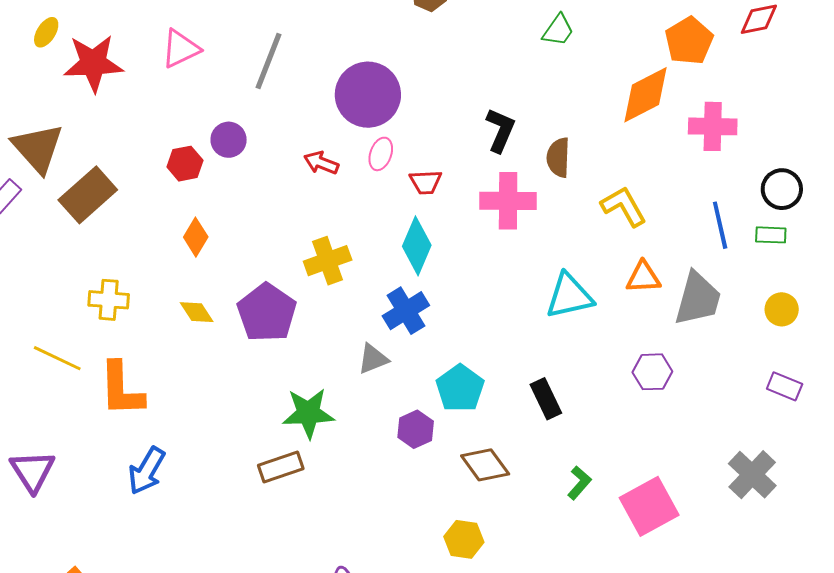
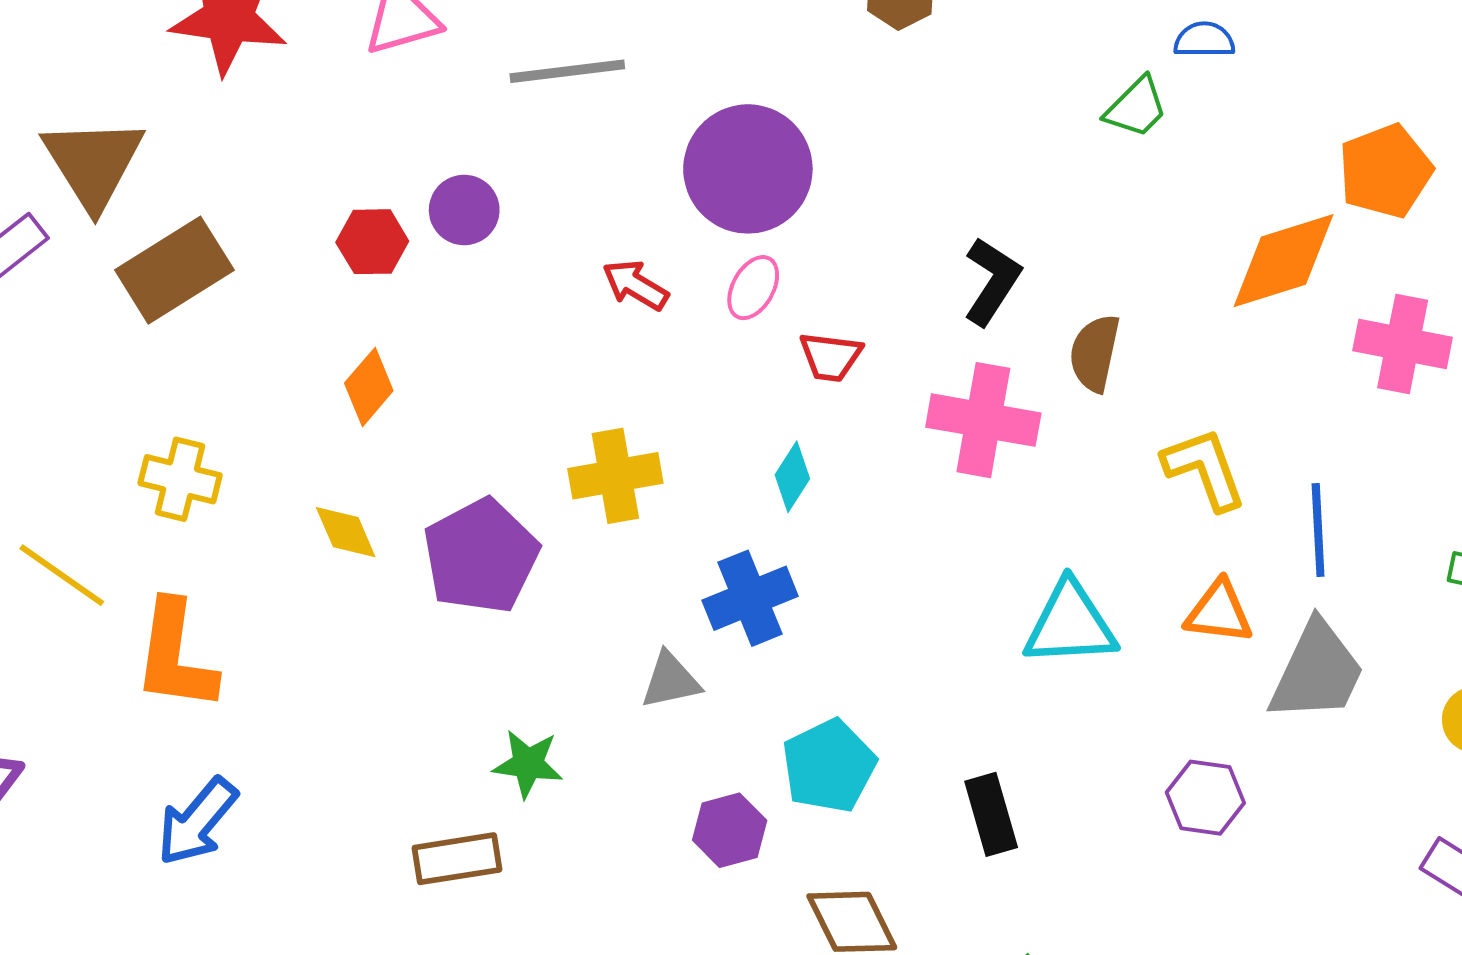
gray line: (269, 61) -> (567, 71), turned 52
blue line: (720, 225) -> (1318, 530), moved
cyan diamond: (417, 246) -> (792, 477), size x0.6
green star: (308, 413) -> (528, 764), size x0.7

